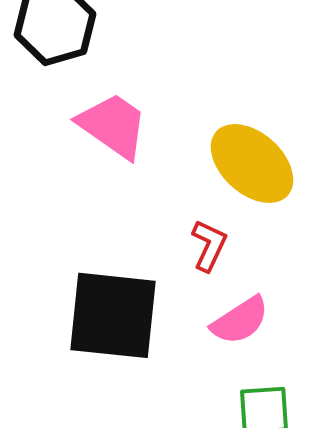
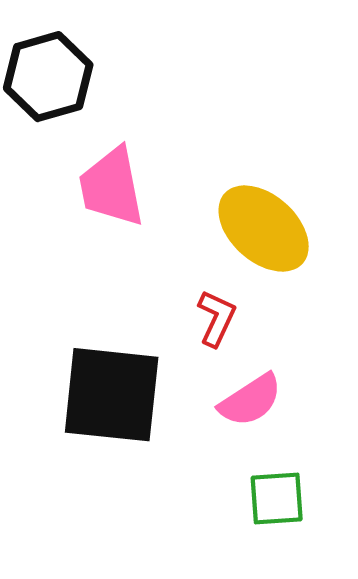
pink trapezoid: (113, 125) -> (112, 187), turned -136

